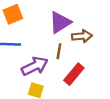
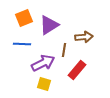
purple triangle: (60, 22) -> (49, 25), moved

